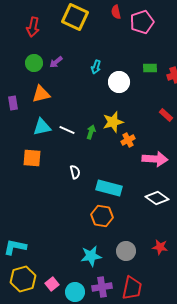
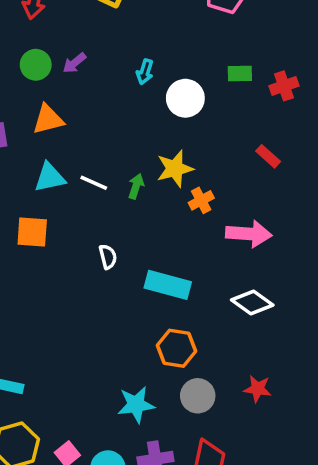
orange hexagon: (102, 216) -> (177, 348), moved

